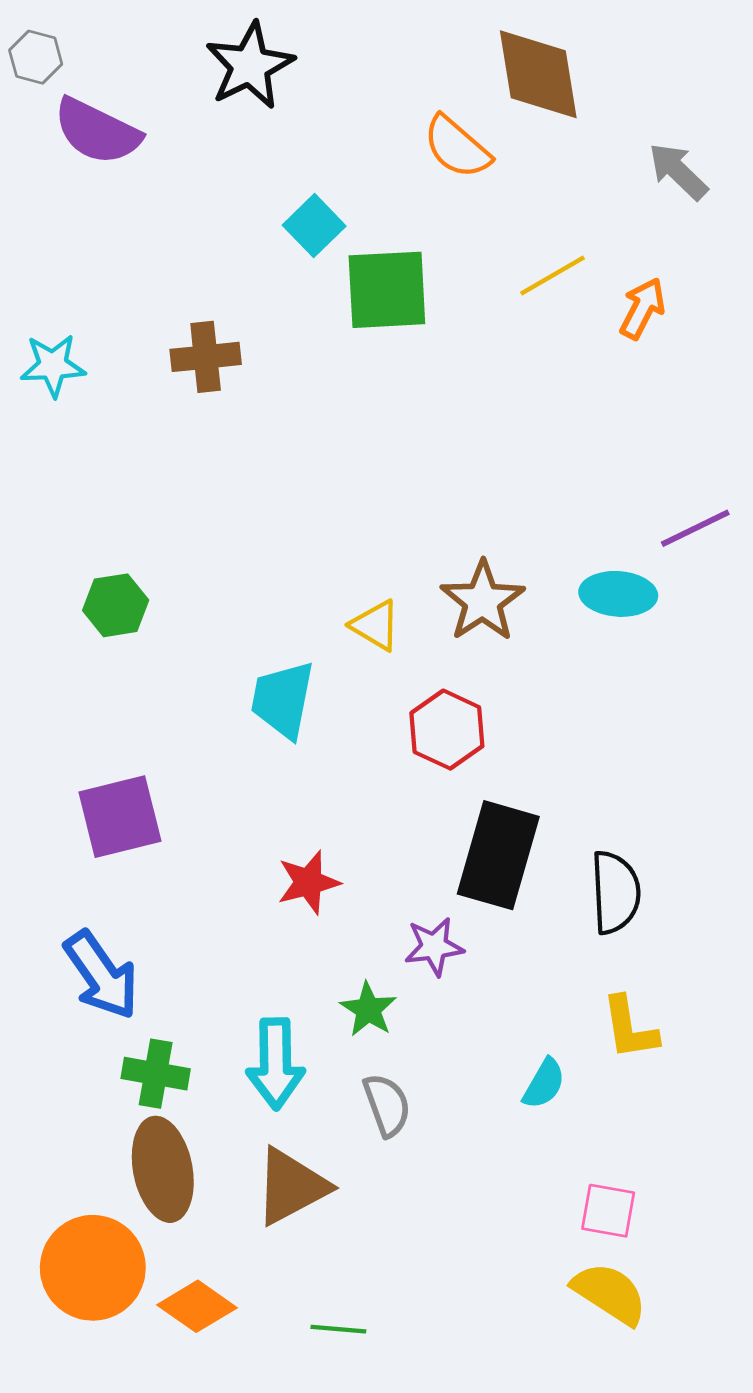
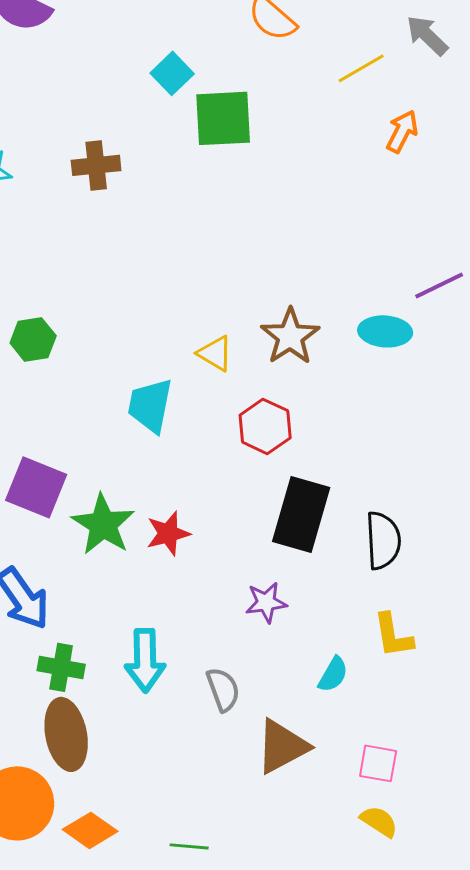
yellow line: (553, 276) -> (361, 68), moved
purple square: (120, 817) -> (36, 487), turned 36
purple star: (434, 947) -> (266, 602), moved
green star: (368, 1009) -> (103, 524), moved, size x1.6
brown triangle: (291, 1186) -> (282, 746), moved
yellow semicircle: (610, 1293) -> (379, 821), size x0.7

